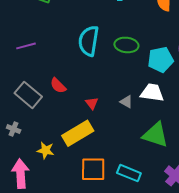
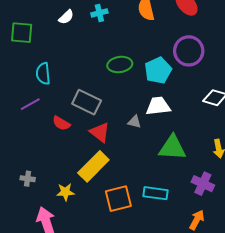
cyan semicircle: (89, 41) -> (43, 74), moved, size x0.7
purple line: (26, 46) -> (30, 104), moved
gray rectangle: (28, 95) -> (87, 102), moved
red triangle: (92, 103) -> (100, 132), size x1.5

